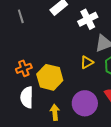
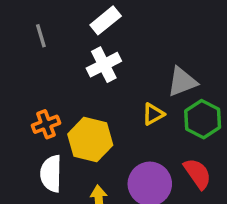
white cross: (88, 19) -> (104, 65), moved

